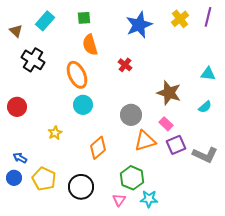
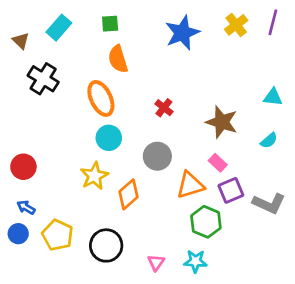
red cross: (125, 65) -> (164, 108), moved
red circle: (17, 107) -> (23, 167), moved
gray circle: (131, 115) -> (157, 156), moved
yellow star: (55, 133) -> (94, 176), moved, size x1.5
green hexagon: (132, 178) -> (206, 222), moved

